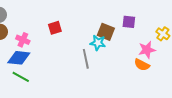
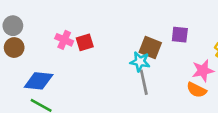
pink cross: (23, 40) -> (64, 40), moved
gray line: (86, 59) -> (144, 82), moved

